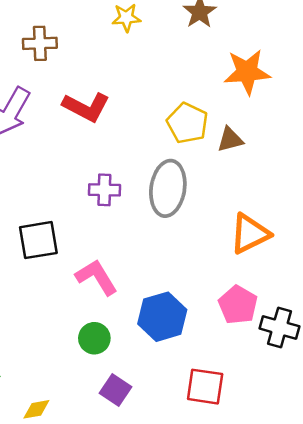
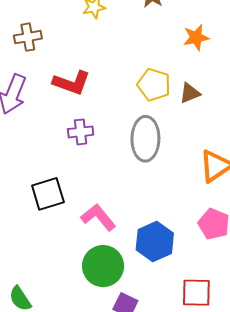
orange star: (247, 72) -> (196, 37), size x0.7
purple cross: (104, 190) -> (81, 132), moved
green circle: (94, 338) -> (103, 266), size x1.6

